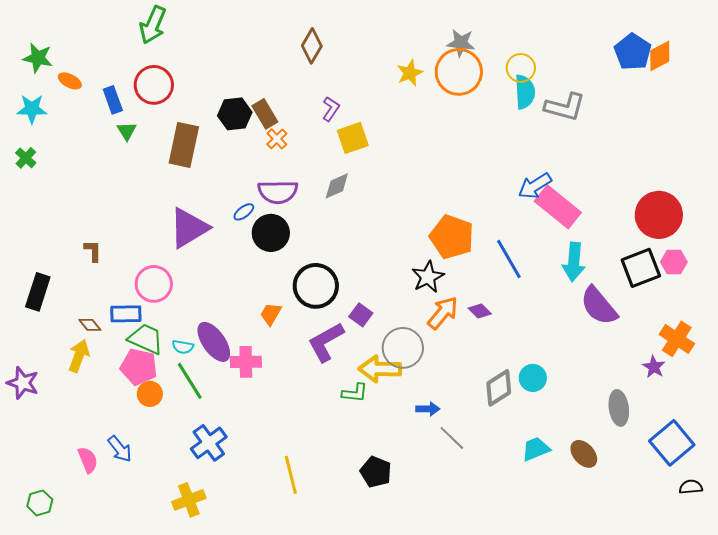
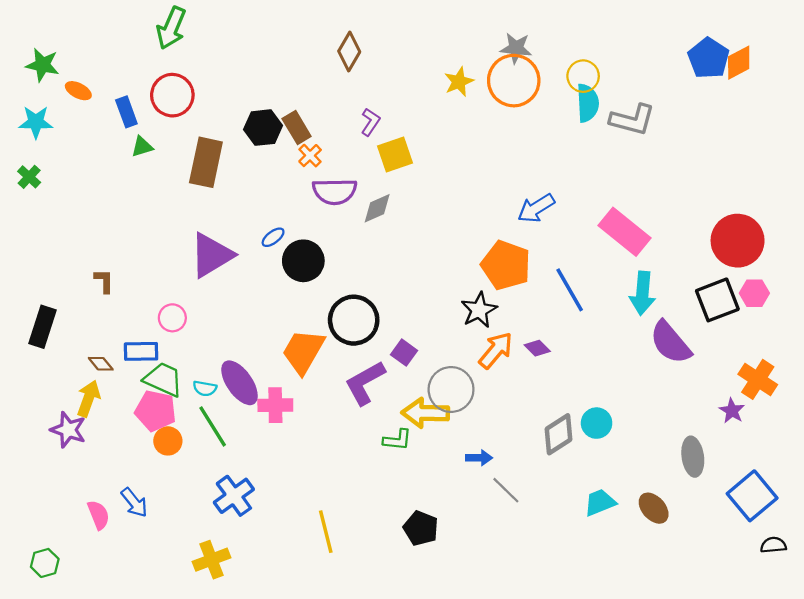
green triangle: (127, 131) -> (142, 147), turned 45
blue arrow: (535, 186) -> (536, 208), moved
purple semicircle: (278, 192) -> (335, 191), moved
pink circle: (154, 284) -> (172, 318), size x0.7
orange trapezoid: (271, 314) -> (303, 351), size x1.8
purple star: (23, 383) -> (68, 430), moved

